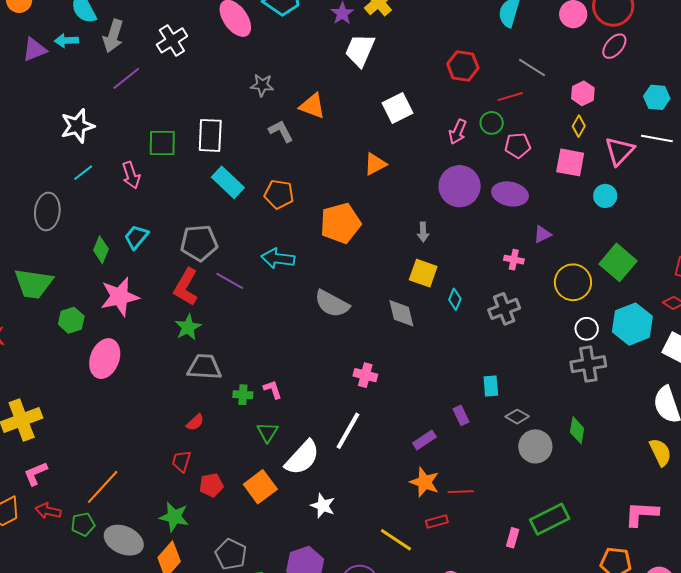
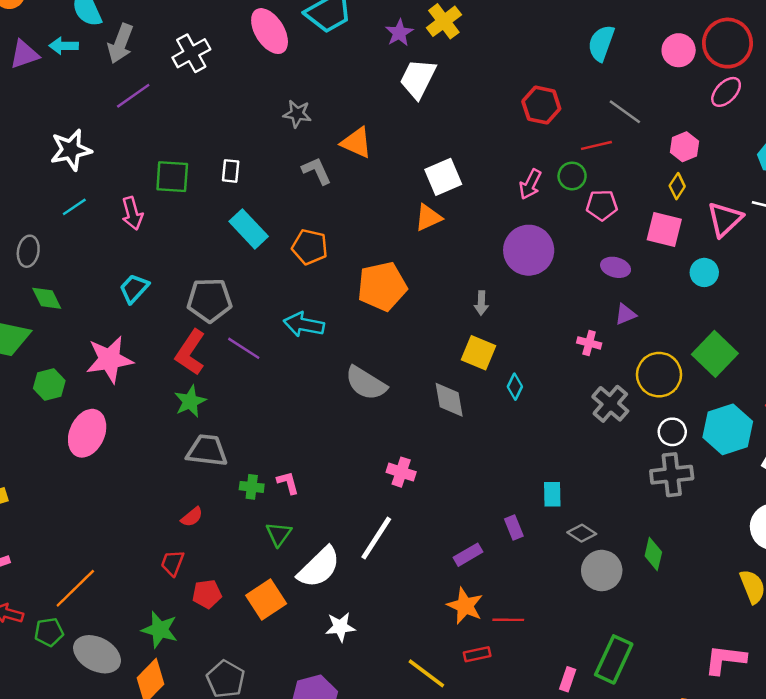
white square: (398, 108) -> (443, 177), moved
white rectangle: (210, 135) -> (231, 171), size x0.6
purple ellipse: (510, 194) -> (616, 267), moved, size x0.7
gray ellipse: (47, 211) -> (28, 251), size x0.7
green diamond: (101, 250) -> (47, 298), moved, turned -52
gray cross: (504, 309) -> (610, 404), moved, turned -32
white star: (323, 506) -> (340, 627), turned -30
green rectangle: (550, 519) -> (614, 659), turned -42

